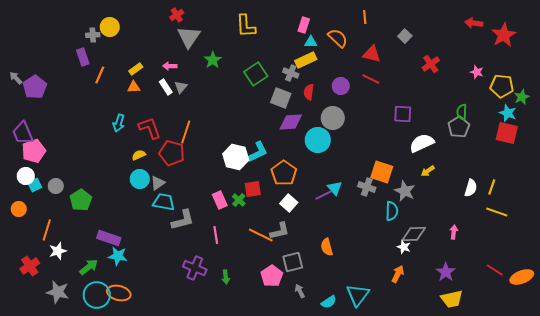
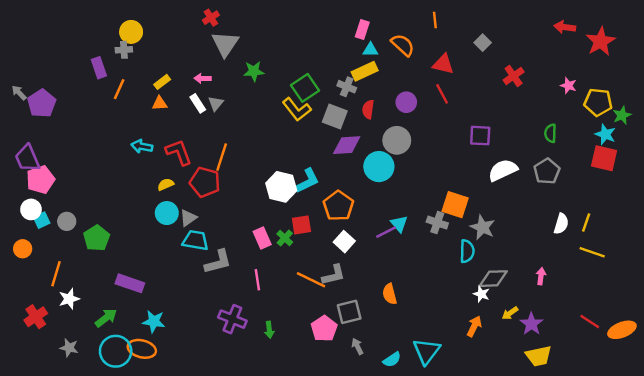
yellow L-shape: (246, 26) -> (297, 109), moved, turned -35
gray cross: (93, 35) -> (124, 50), moved
green star: (213, 60) -> (254, 71), turned 30
red line: (371, 79) -> (442, 94), turned 36
cyan arrow: (119, 123) -> (142, 146), turned 84
gray pentagon: (459, 127) -> (547, 171), moved
yellow arrow: (428, 171) -> (510, 313), moved
cyan star: (118, 256) -> (154, 321), moved
gray star: (58, 292) -> (69, 348), size x0.7

